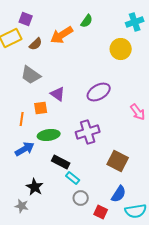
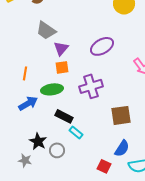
gray trapezoid: (31, 75) -> (46, 30), moved
purple triangle: (58, 94) -> (61, 48), turned 35
orange square: (41, 108) -> (62, 67), moved
brown square: (118, 161) -> (121, 115), turned -35
gray circle: (81, 198) -> (57, 150), moved

